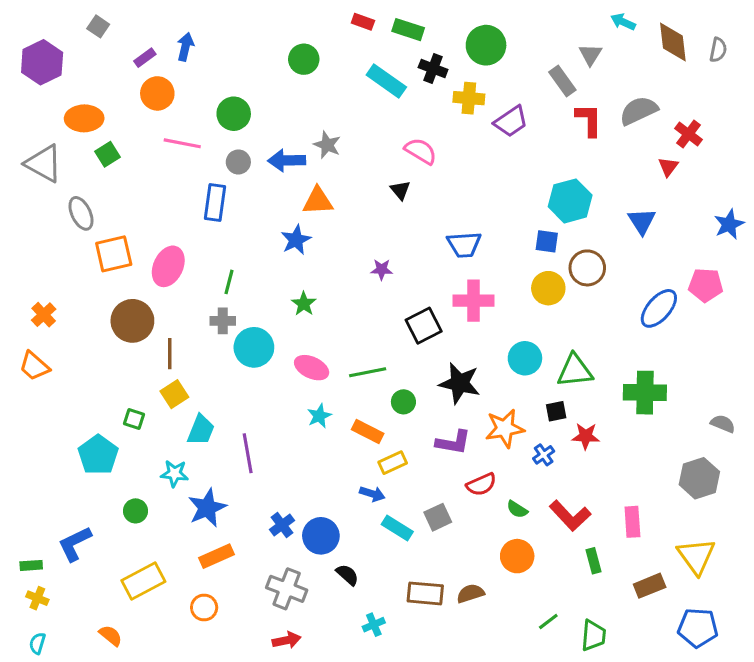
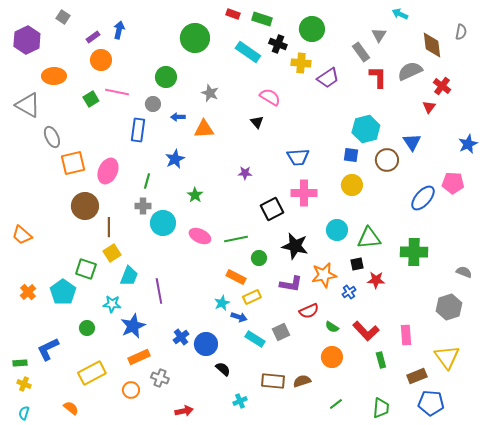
brown diamond: (673, 42) -> (432, 45), moved
green circle: (304, 59) -> (195, 38), size x1.5
green circle: (234, 114) -> (166, 77), moved
green square: (107, 154) -> (91, 99), moved
blue arrow: (287, 160) -> (178, 117), moved, size x0.6
blue star: (296, 240) -> (175, 159), moved
brown circle: (587, 268) -> (387, 160), moved
orange cross: (44, 315) -> (28, 292), moved
cyan star: (319, 416) -> (222, 303), moved
green square: (134, 419) -> (86, 269), size x1.5
gray cross: (287, 589) -> (160, 378), moved, size x0.7
green line: (548, 622) -> (336, 404), moved
blue pentagon: (698, 628) -> (431, 403), moved

